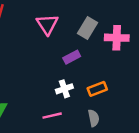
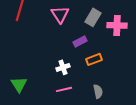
white cross: (64, 89) -> (63, 67), moved
orange rectangle: (97, 89) -> (94, 59), moved

